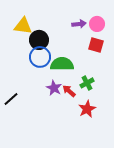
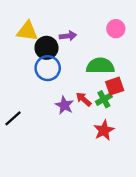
purple arrow: (79, 24) -> (68, 36), moved
red square: (96, 45) -> (115, 86), moved, turned -35
green semicircle: (62, 64) -> (100, 66), moved
red arrow: (69, 91) -> (84, 99), moved

